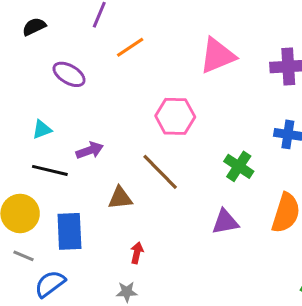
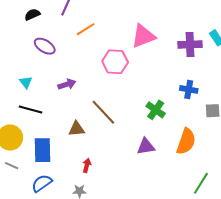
black semicircle: (34, 27) -> (32, 14), moved
pink hexagon: (175, 116) -> (115, 62), moved
cyan triangle: (42, 129) -> (26, 82), turned -48
purple arrow: (90, 150) -> (67, 84), moved
blue semicircle: (50, 284) -> (42, 183), moved

